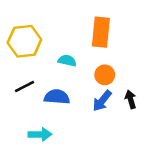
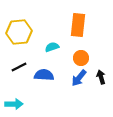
cyan semicircle: (67, 61) -> (52, 47), turned -32
cyan arrow: (40, 134) -> (14, 104), moved

